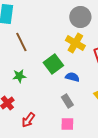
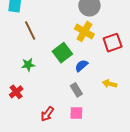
blue semicircle: (72, 77) -> (81, 66), turned -56
red arrow: (28, 120) -> (47, 114), moved

